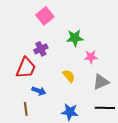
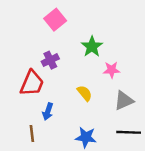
green star: (75, 38) -> (92, 47), turned -30
blue arrow: (39, 91) -> (48, 112), turned 88

